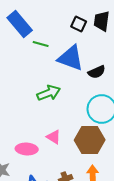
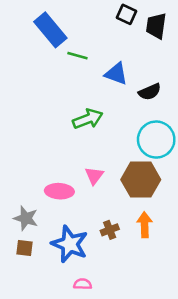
black square: (79, 24) -> (126, 14), moved
blue triangle: (71, 58) -> (116, 74), size x0.7
pink triangle: (54, 137) -> (94, 176), turned 35

